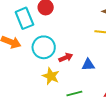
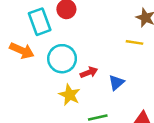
blue triangle: (88, 65) -> (116, 83), turned -40

